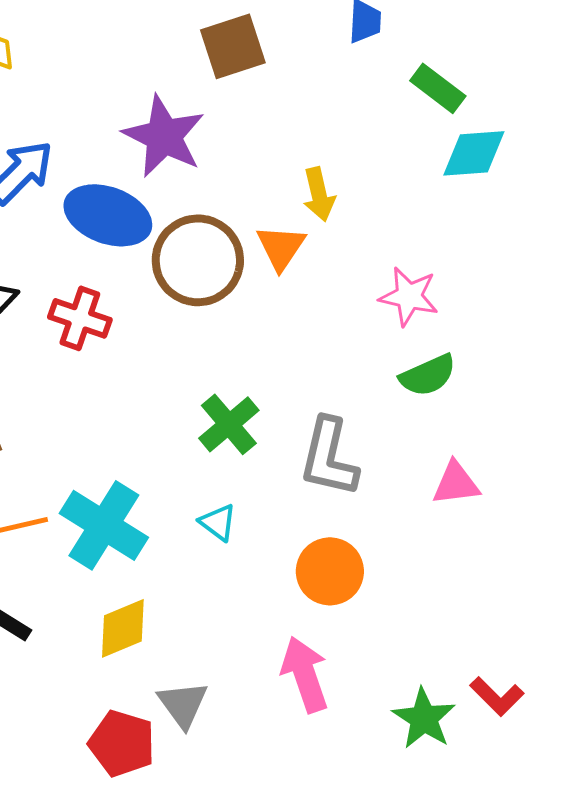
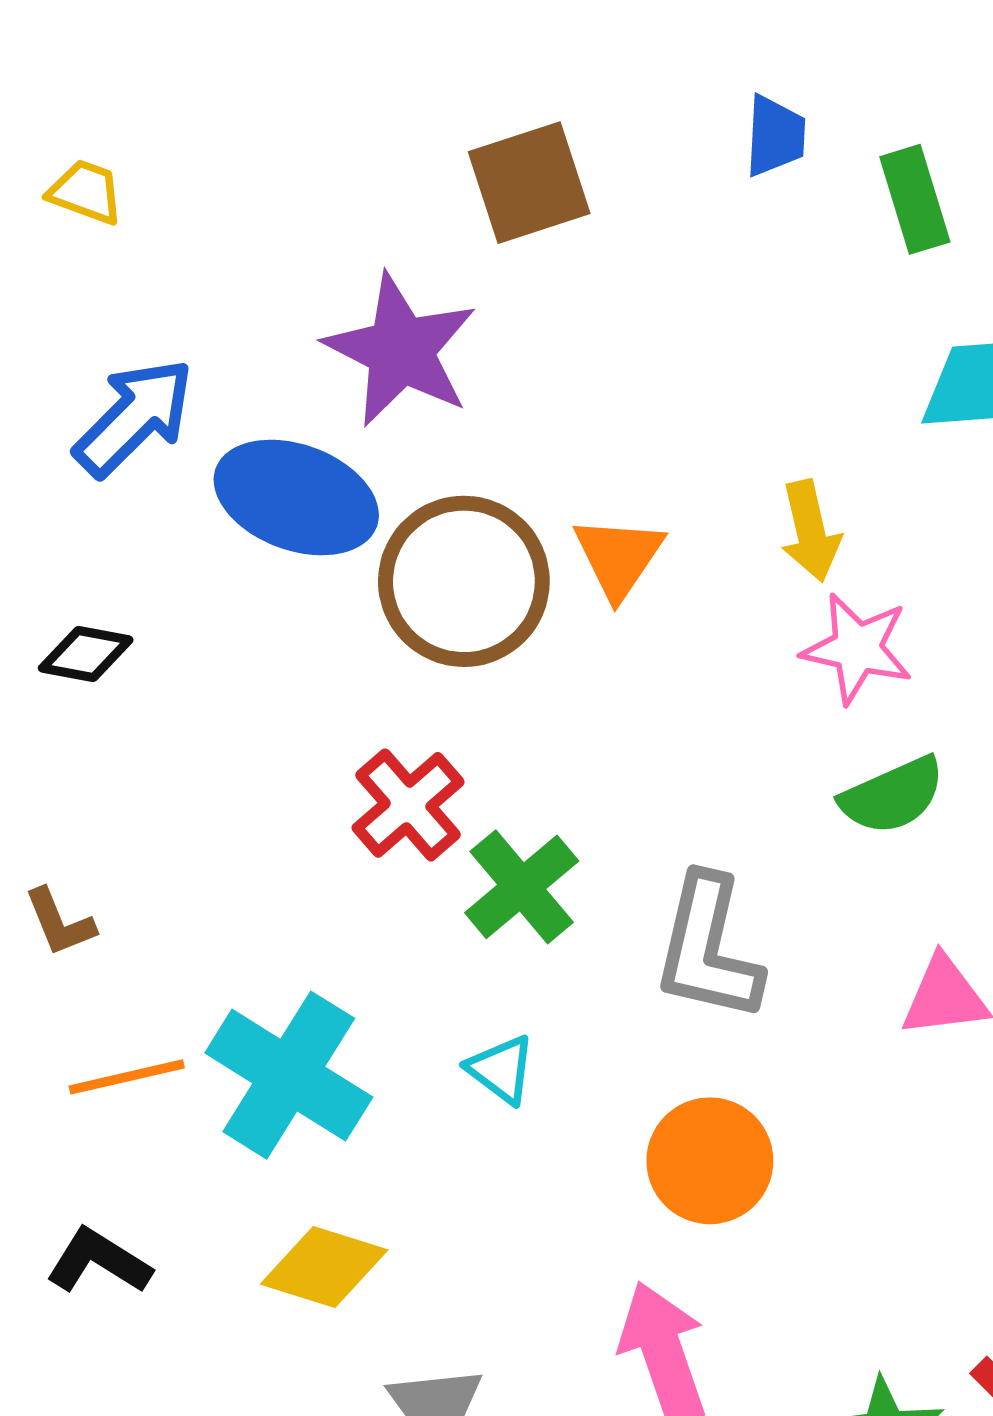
green rectangle: (438, 88) -> (915, 199), moved, turned 36
yellow arrow: (319, 194) -> (810, 531), moved
red cross: (80, 318) -> (408, 805), moved, turned 30
yellow diamond: (123, 628) -> (324, 1267), turned 40

